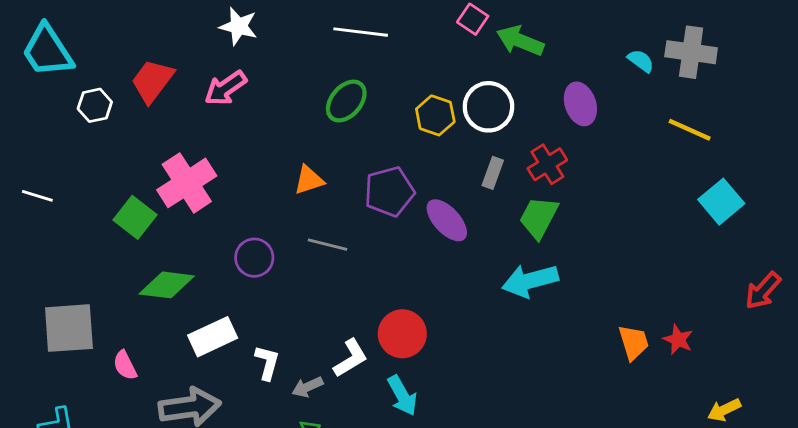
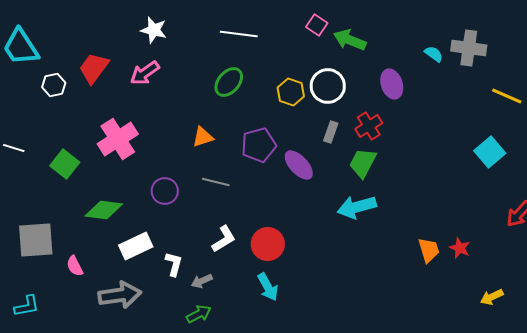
yellow line: (690, 130) -> (507, 96), moved
green square: (135, 217) -> (65, 164), moved
white L-shape: (351, 358) -> (224, 239), moved

